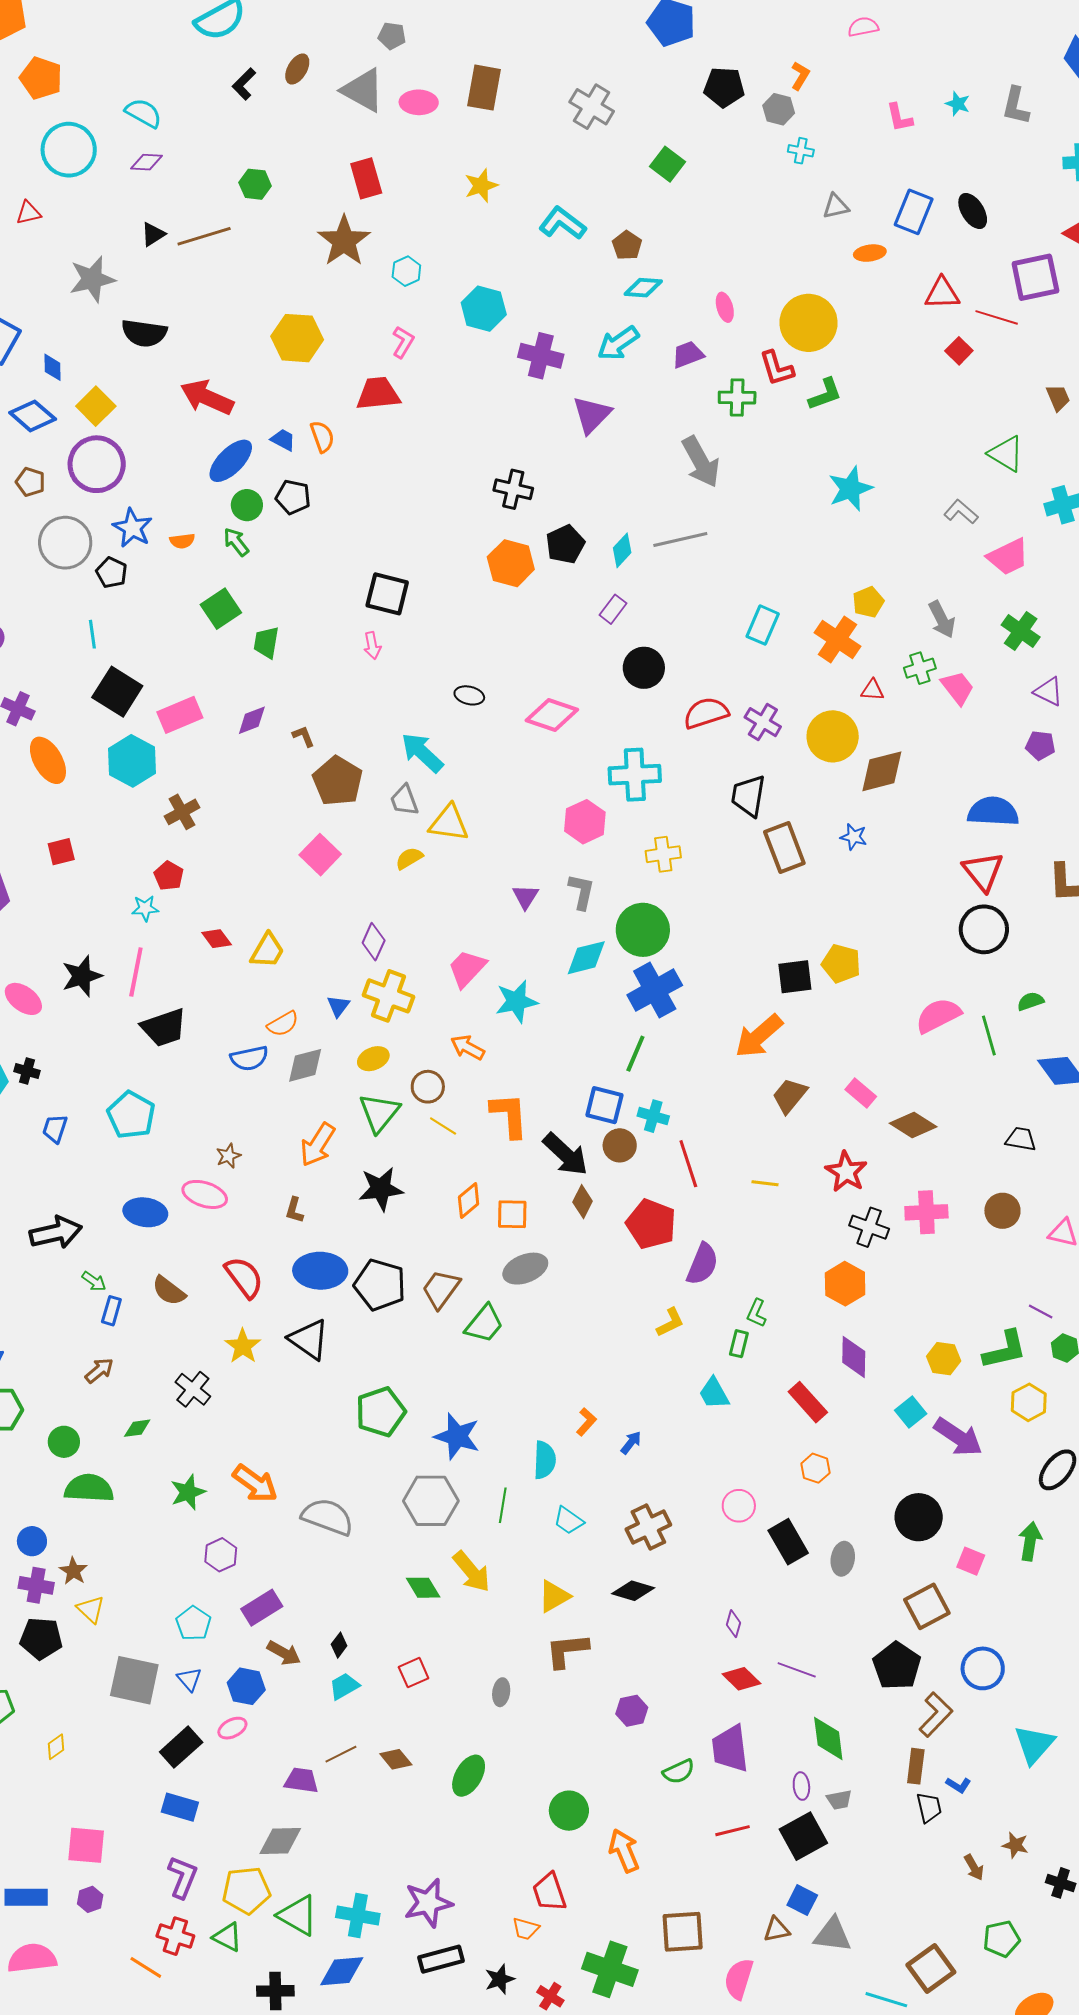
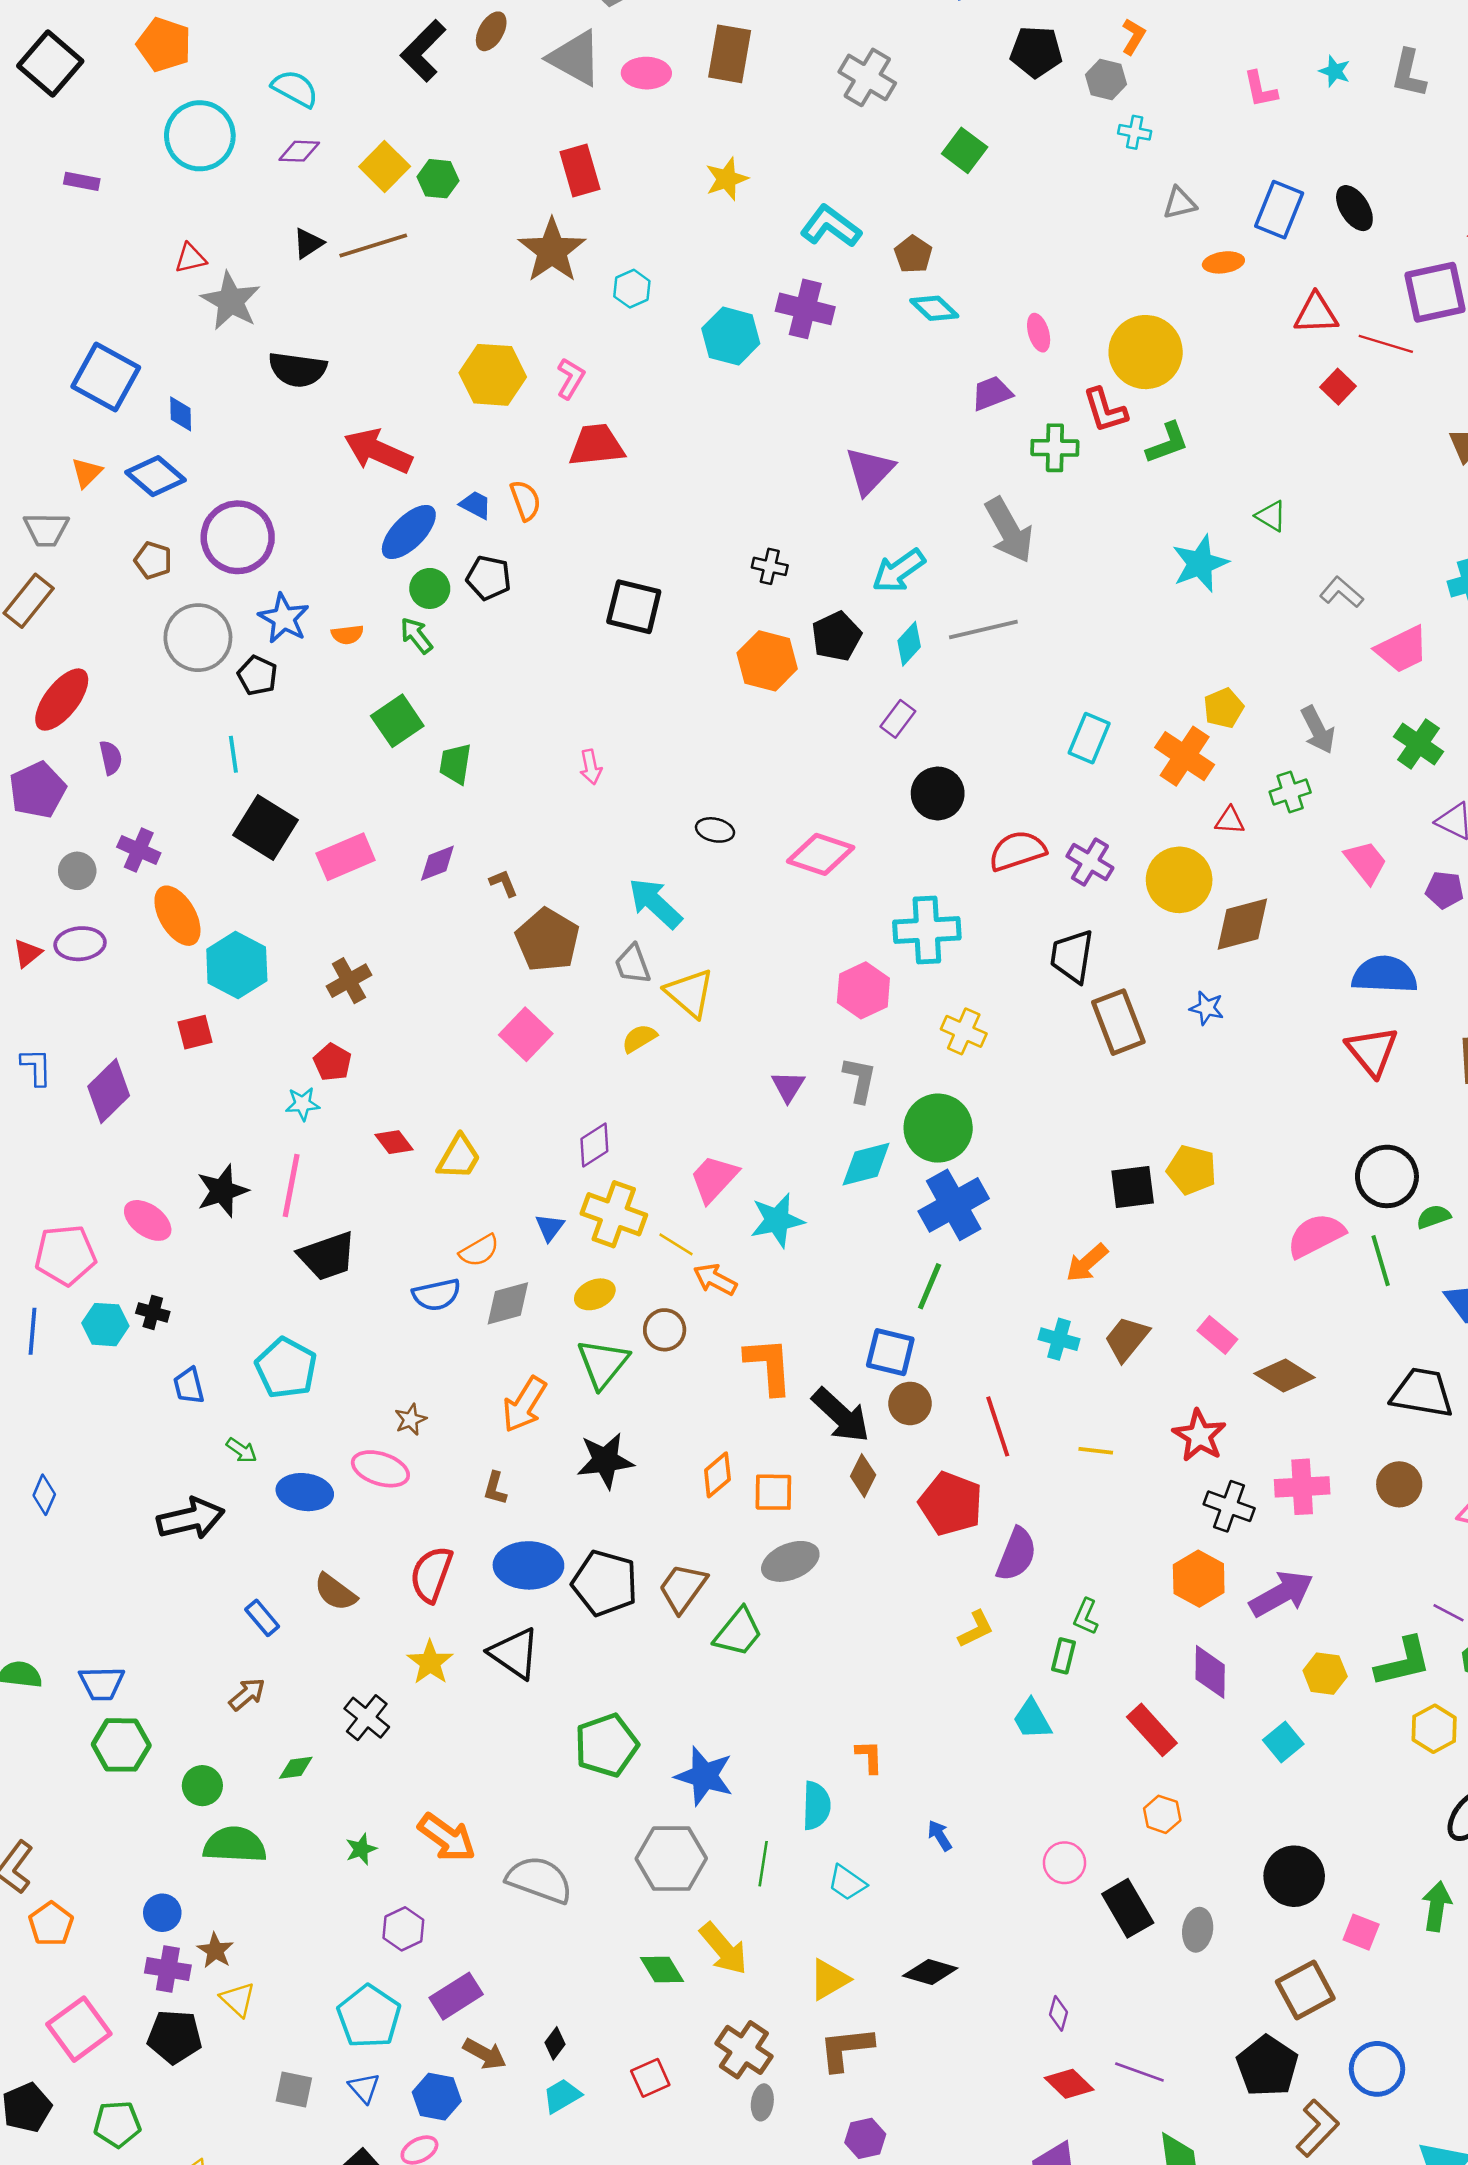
black L-shape: (244, 84) -> (423, 51), size x1.5
red triangle: (28, 213) -> (190, 258), moved
gray star: (92, 279) -> (231, 301), turned -30
cyan diamond: (643, 288) -> (934, 308), turned 39
pink L-shape: (403, 342) -> (571, 378), moved
cyan arrow: (618, 343) -> (899, 571), moved
purple cross: (541, 356) -> (805, 309), moved
yellow square: (96, 406) -> (385, 166), moved
green triangle: (1006, 454) -> (1271, 516), moved, size x0.7
black cross: (513, 489) -> (770, 566), size x0.7
black square: (387, 594) -> (634, 607), moved
pink trapezoid: (958, 688) -> (1366, 862), moved
cyan hexagon: (132, 761) -> (237, 965), moved
yellow triangle: (449, 823) -> (690, 993), turned 33
yellow cross: (663, 854) -> (964, 1031), turned 32
black circle: (984, 929) -> (1387, 1176), moved
purple diamond: (374, 942) -> (594, 1145), turned 33
orange arrow: (759, 1036) -> (1087, 1263), size x0.7
cyan cross: (653, 1116) -> (1059, 1339), moved
yellow line: (443, 1126) -> (676, 1244), moved
blue trapezoid: (55, 1129) -> (189, 1386), turned -32
black trapezoid: (1021, 1139) -> (1422, 1393), size x1.6
red semicircle: (244, 1277) -> (431, 1574), turned -123
green arrow: (94, 1281) -> (242, 1450), moved
blue rectangle: (111, 1311) -> (262, 1618), turned -56
orange L-shape: (586, 1422) -> (869, 1757), turned -44
purple arrow: (958, 1437) -> (1281, 1594), moved, turned -63
blue arrow: (631, 1443) -> (940, 1835), moved, turned -70
green star: (188, 1492) -> (361, 1849), size x0.7
brown cross: (648, 1527) -> (744, 2050), moved, turned -30
cyan pentagon: (193, 1623) -> (369, 2017), size x1.4
gray square: (134, 1680) -> (294, 2090), size x0.6
purple hexagon: (632, 1711) -> (865, 2138), moved

